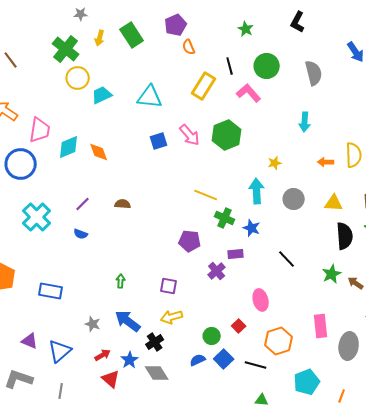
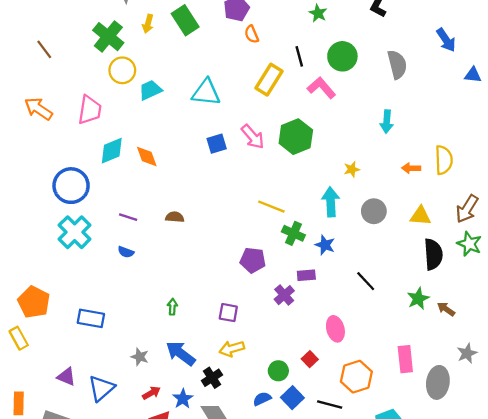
pink trapezoid: (40, 130) -> (90, 110), moved
blue circle: (21, 164) -> (71, 186), moved
purple line: (83, 204) -> (128, 217), turned 63

